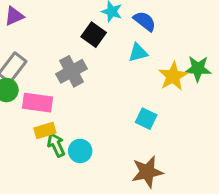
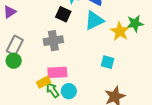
cyan triangle: (138, 53) -> (94, 20), size x1.5
gray cross: (71, 71) -> (53, 41), turned 30
pink rectangle: (38, 103) -> (57, 72), moved

